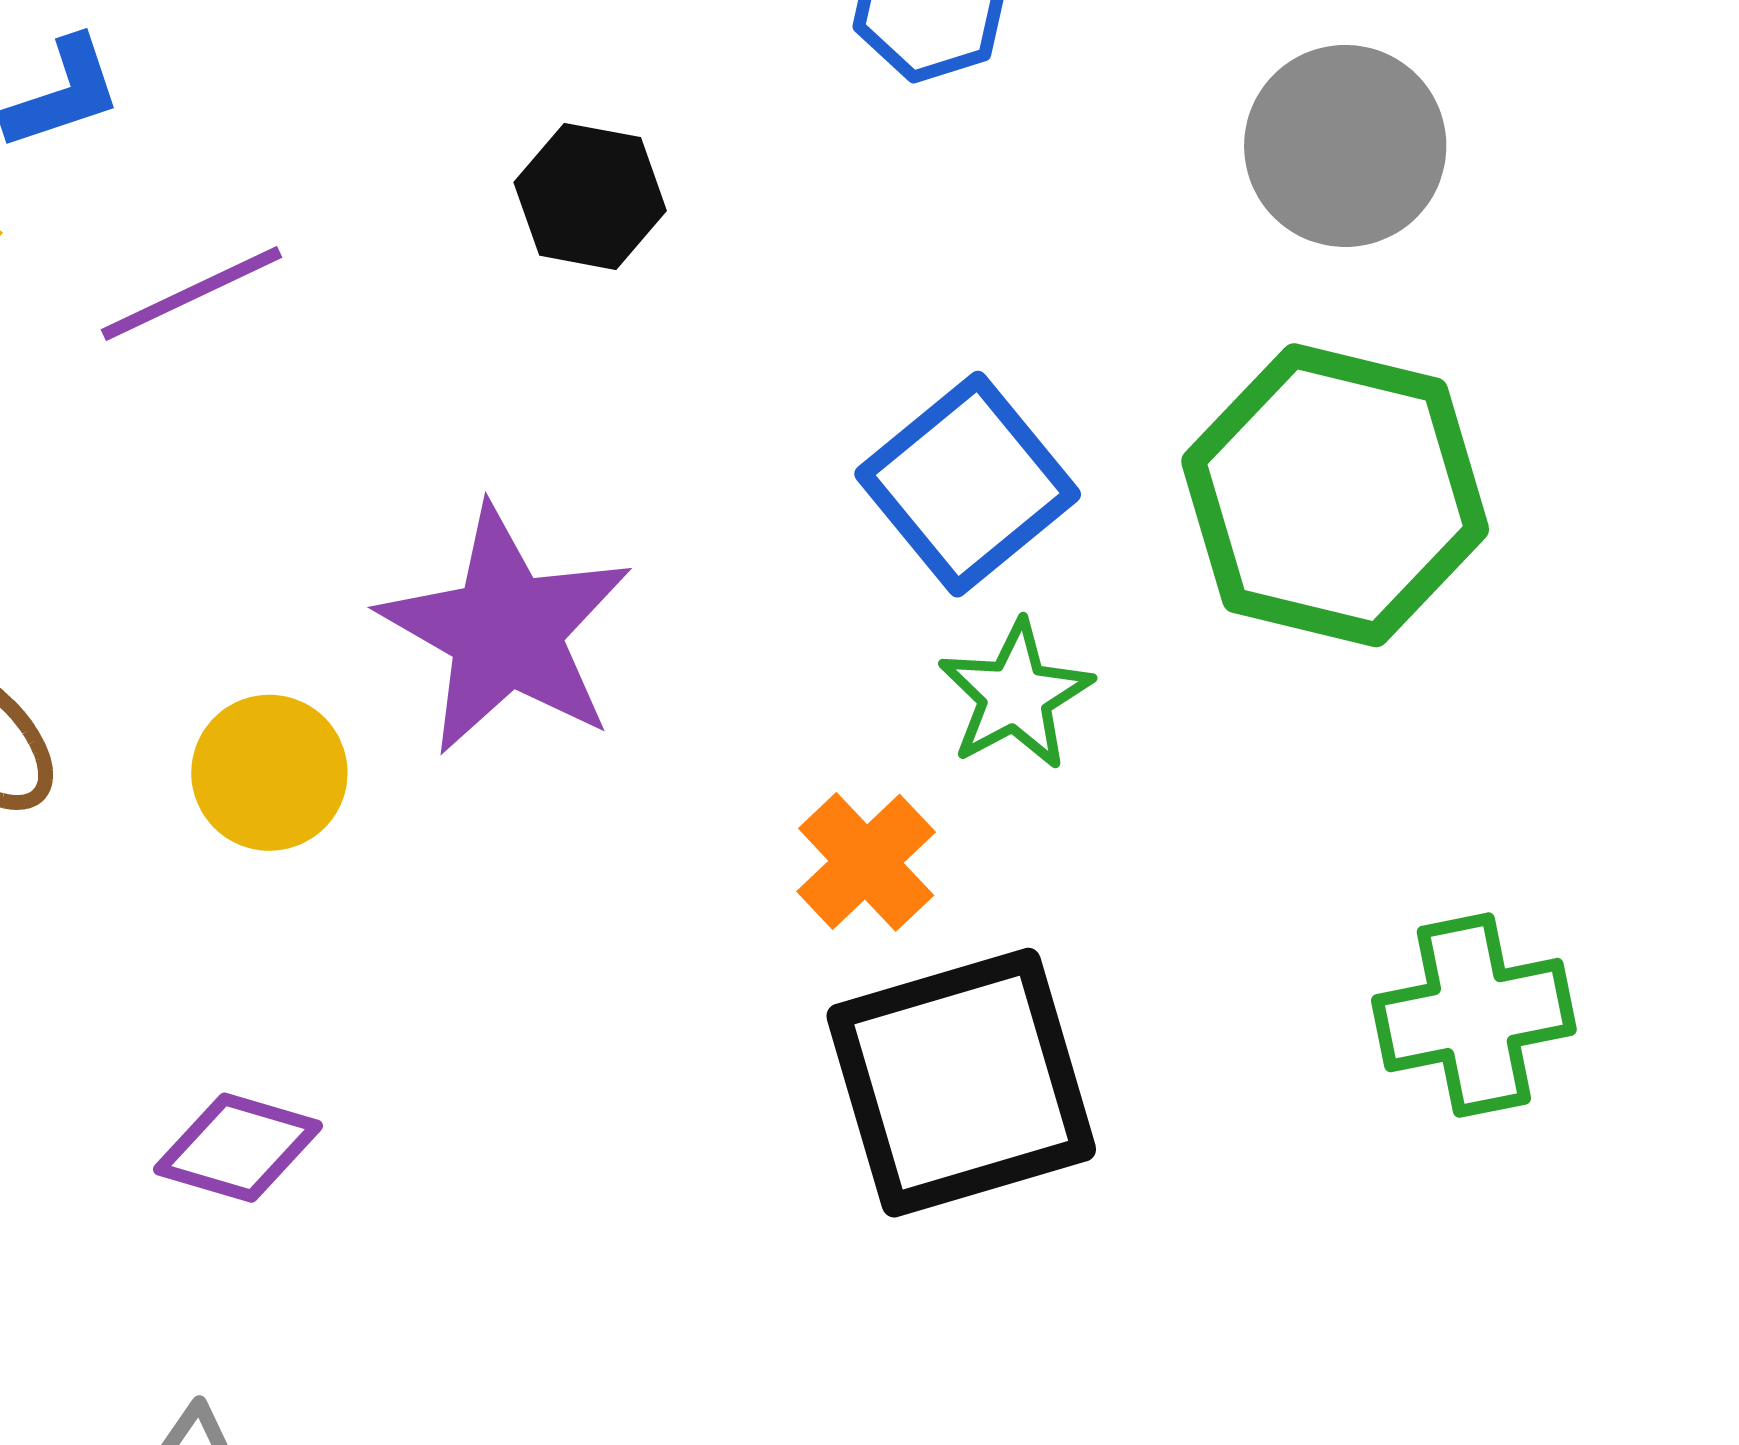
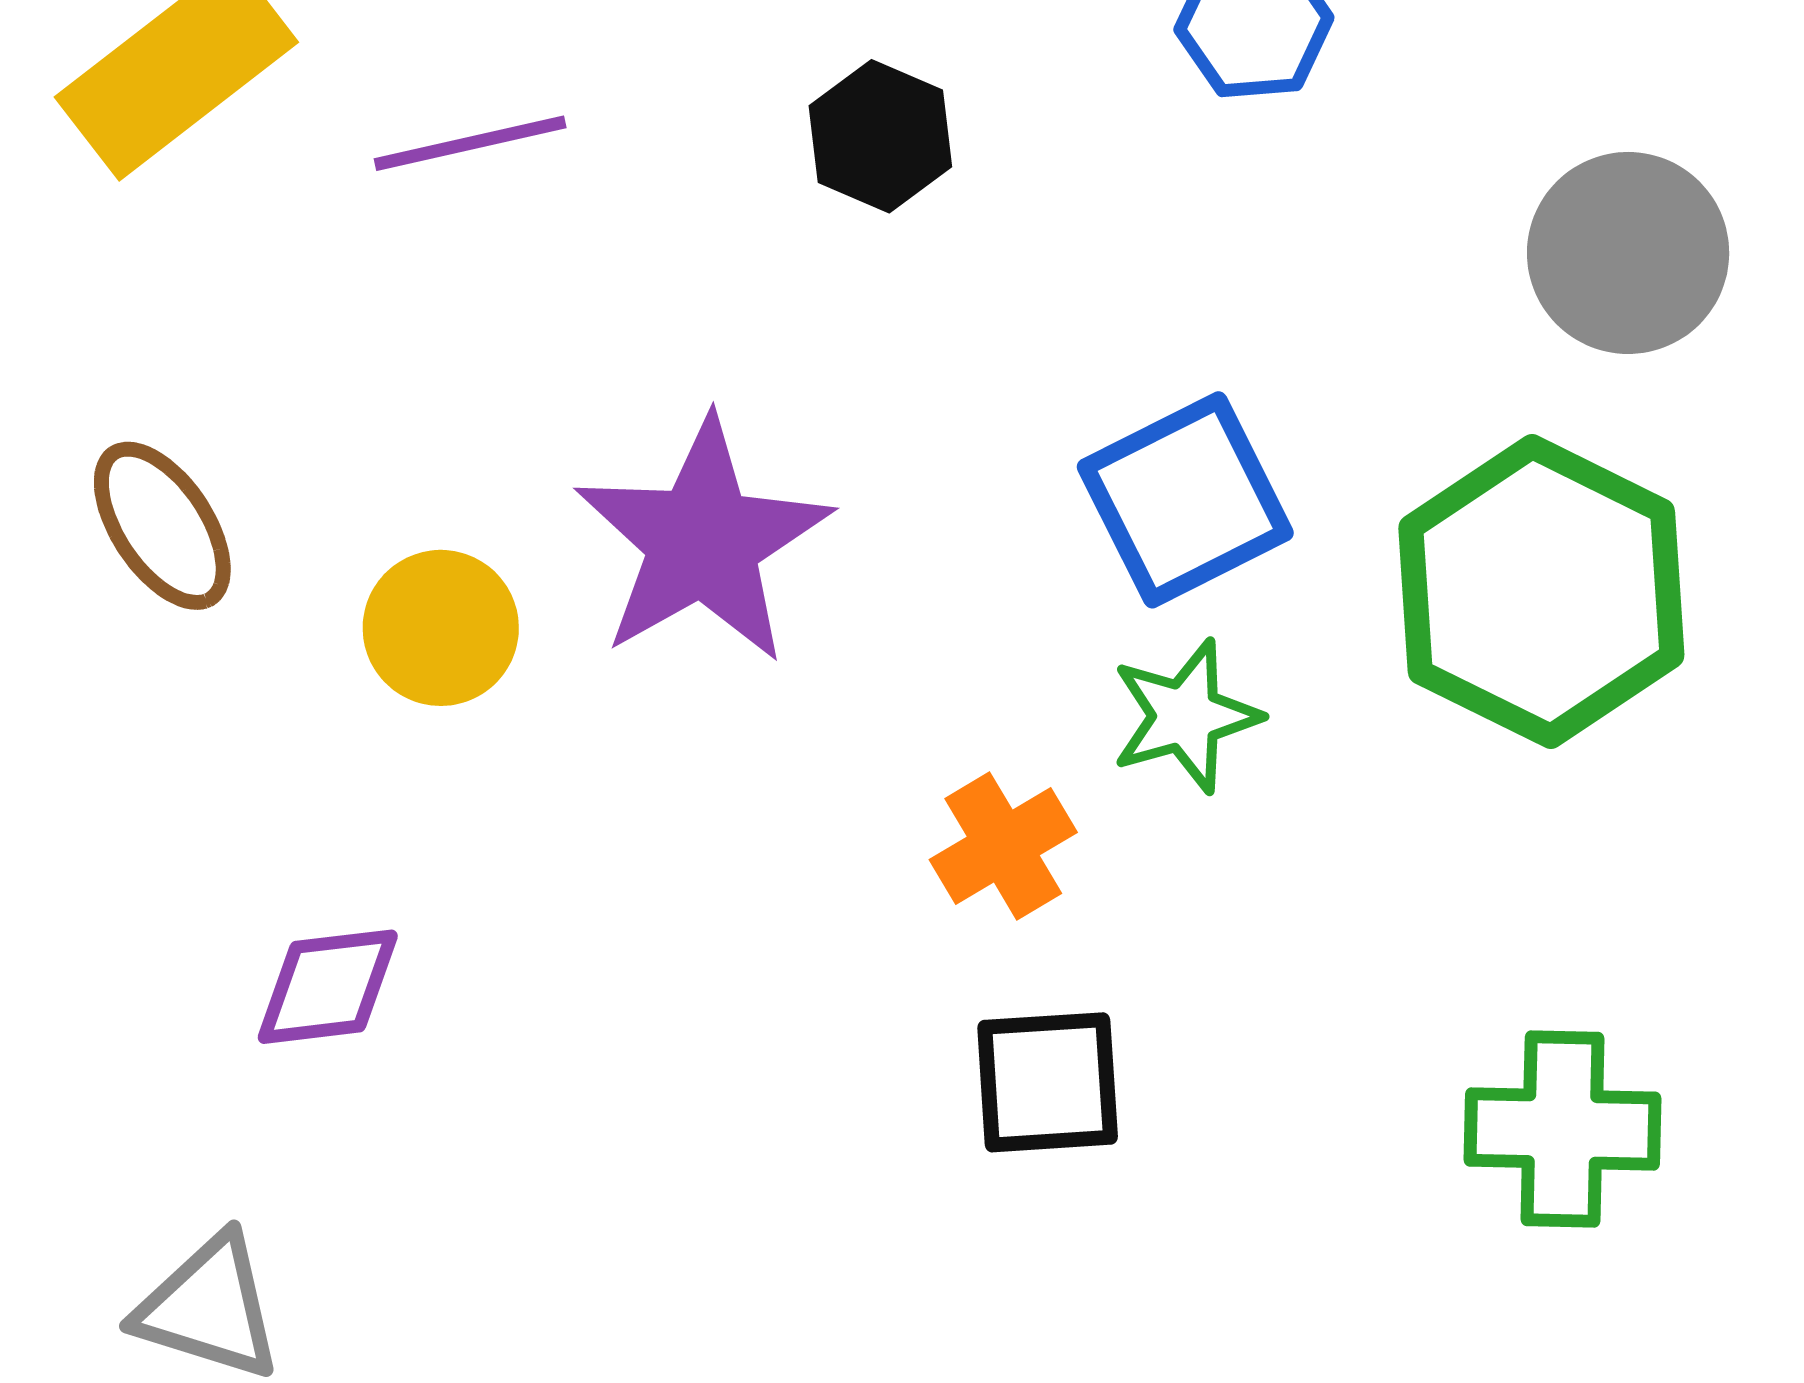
black square: (961, 1083) -> (1048, 1082), size x0.6
purple diamond: (238, 1148) -> (328, 987), turned -36

